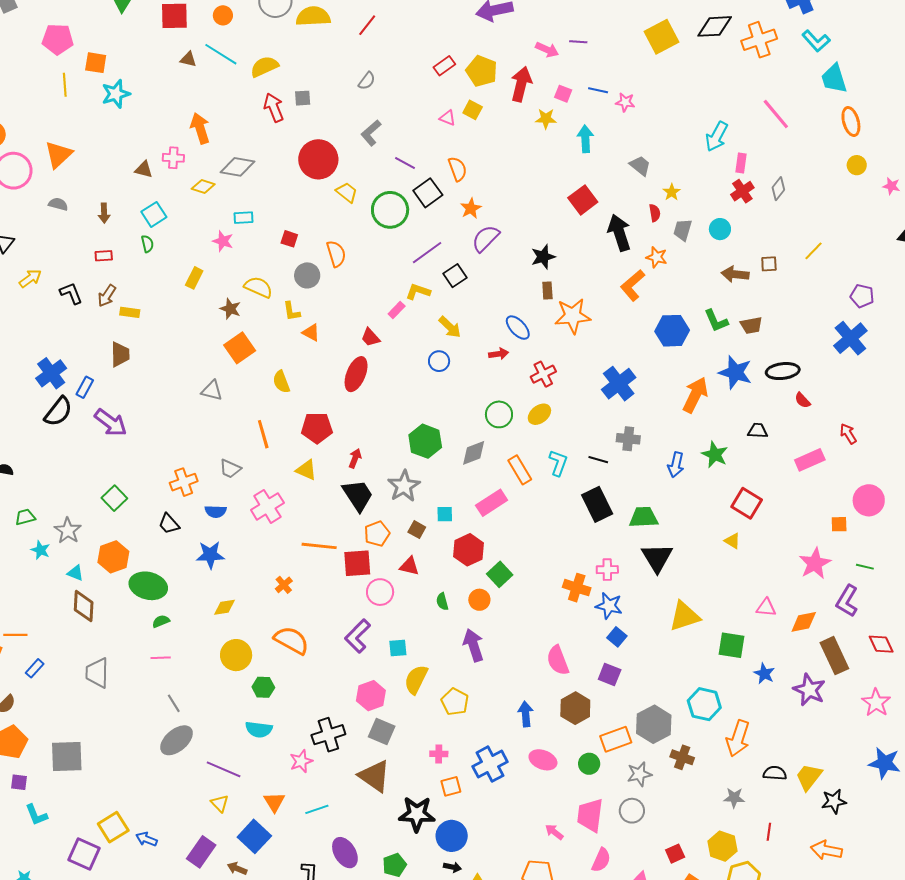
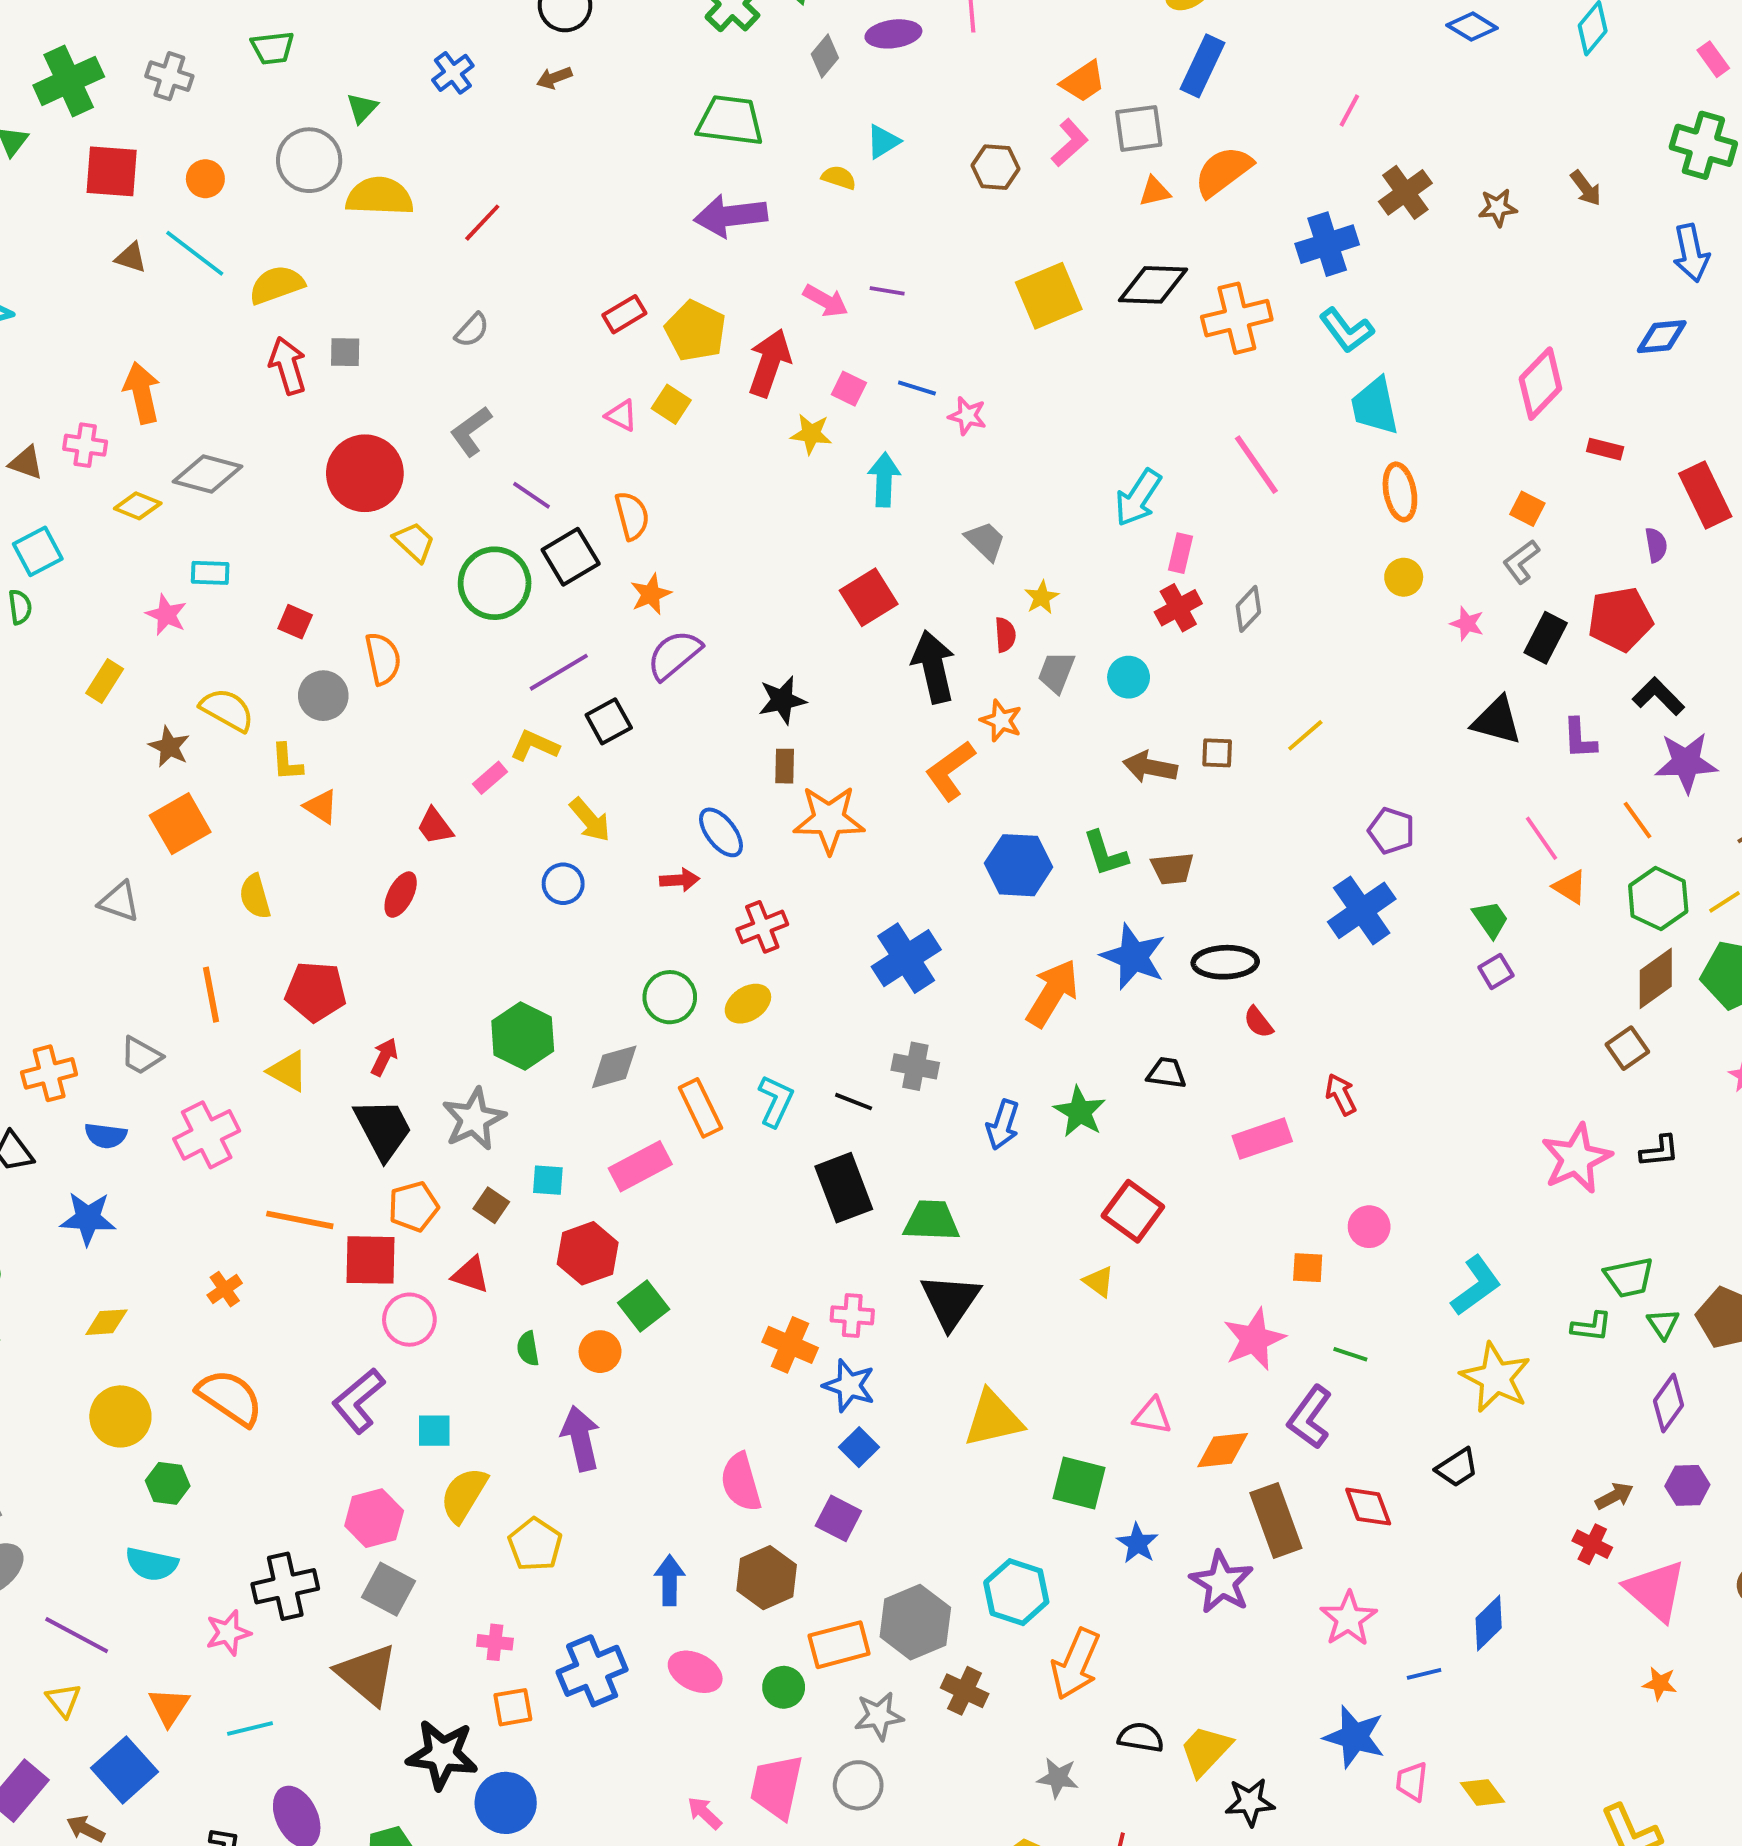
red ellipse: (356, 374) -> (401, 895), size x0.7
pink circle: (869, 500) -> (1369, 1227), size x0.7

